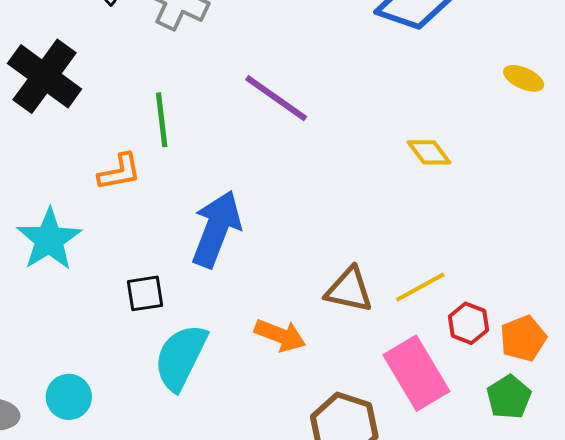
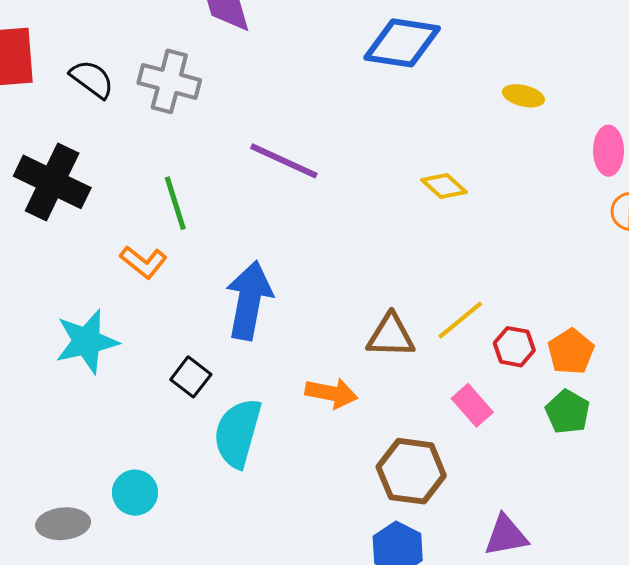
orange L-shape: (120, 172) -> (143, 262), turned 60
cyan star: (49, 239) -> (87, 341), turned 30
black square: (145, 293) -> (191, 377), turned -33
pink rectangle: (416, 373) -> (472, 405), size x0.6

